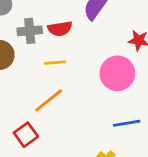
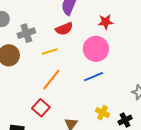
red semicircle: (60, 29) -> (64, 29), moved
blue line: (127, 123) -> (93, 77), moved

